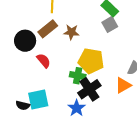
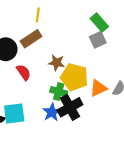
brown star: (71, 32) -> (57, 63), moved
orange triangle: (123, 85) -> (98, 88), moved
blue star: (77, 108) -> (52, 112), moved

